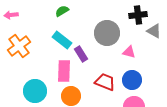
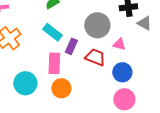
purple rectangle: (81, 54) -> (71, 46), turned 56
red trapezoid: (105, 82) -> (95, 57), moved

